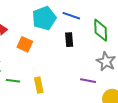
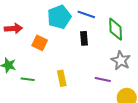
yellow rectangle: (39, 85) -> (62, 78), moved

